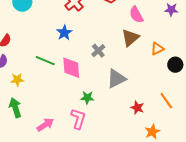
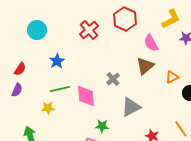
blue star: (64, 33) -> (57, 61), moved
green line: (45, 61) -> (60, 89), turned -36
yellow star: (17, 80) -> (48, 108), moved

